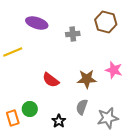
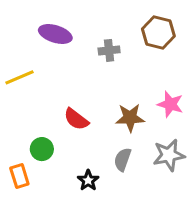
green circle: (30, 109) -> (42, 149), moved
gray star: (108, 118) -> (169, 155), moved

